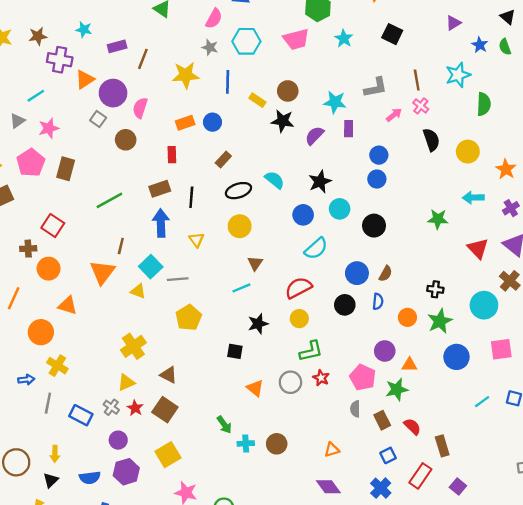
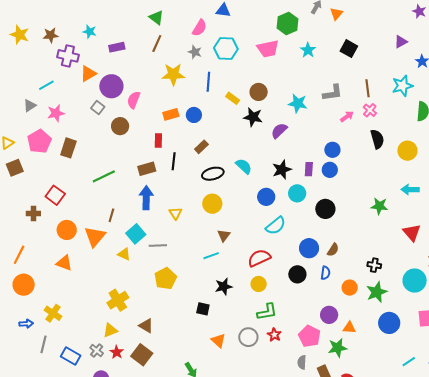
brown line: (143, 59) -> (157, 44), moved
purple rectangle: (349, 129) -> (309, 169), moved
black line: (191, 197) -> (174, 161), moved
orange circle: (49, 269) -> (67, 230), moved
orange circle: (41, 332) -> (24, 285), moved

